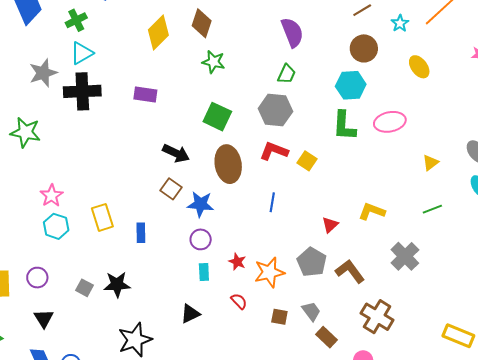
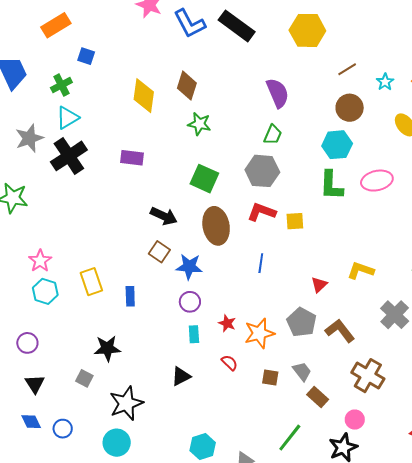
yellow diamond: (158, 32) -> (144, 96), turned -36
black cross: (82, 91) -> (69, 156), turned -30
yellow square: (307, 161) -> (295, 221), turned -36
gray square: (84, 288) -> (84, 378), moved

